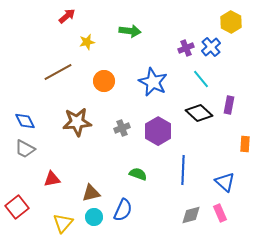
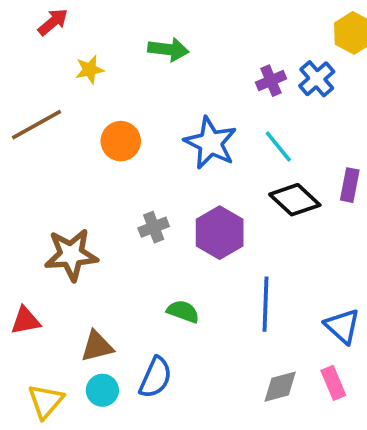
cyan line: (201, 79) -> (278, 147), moved
brown star: (77, 122) -> (71, 255), moved

